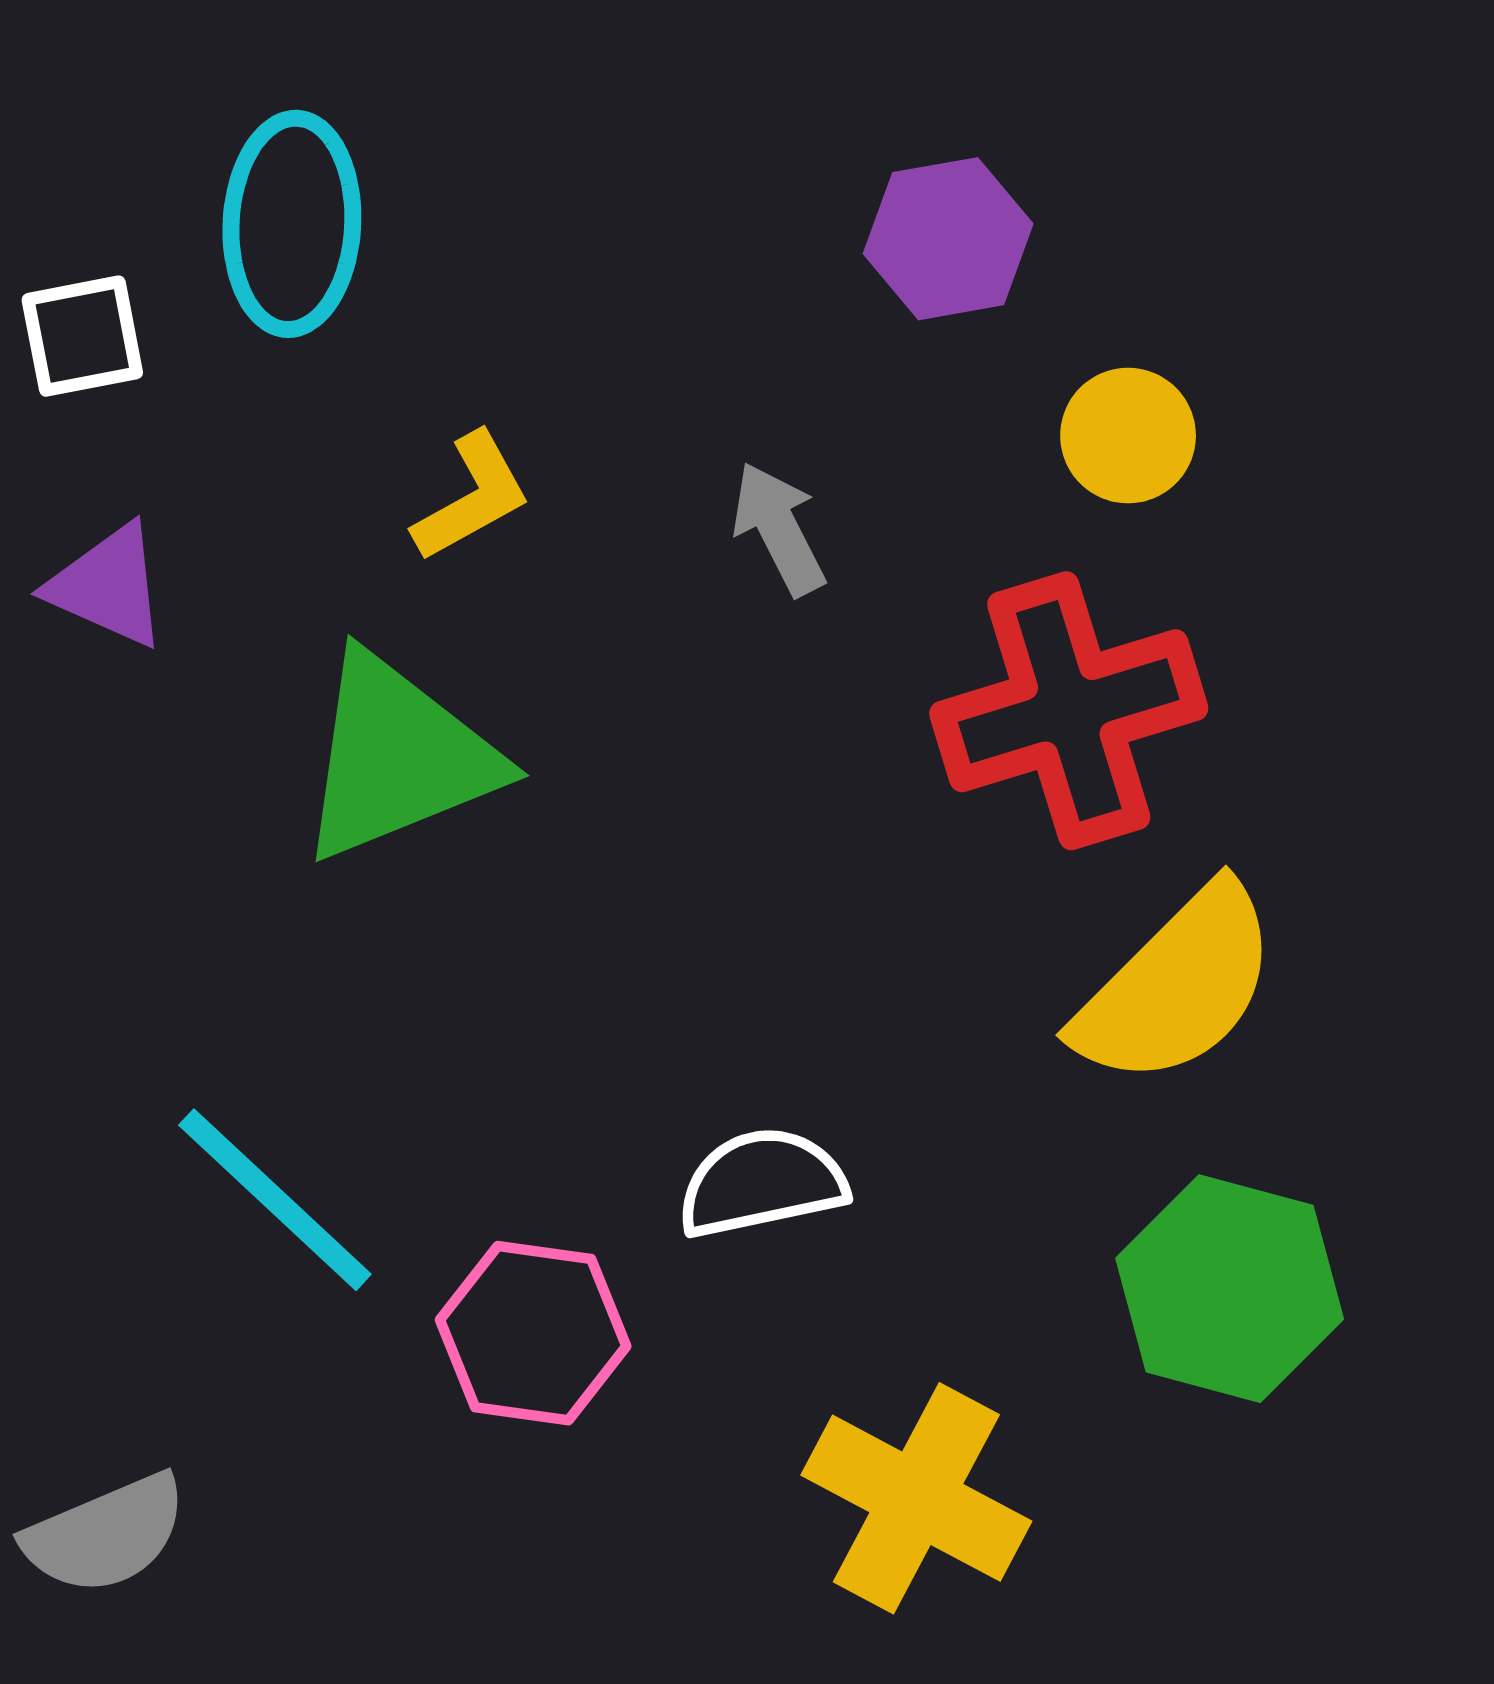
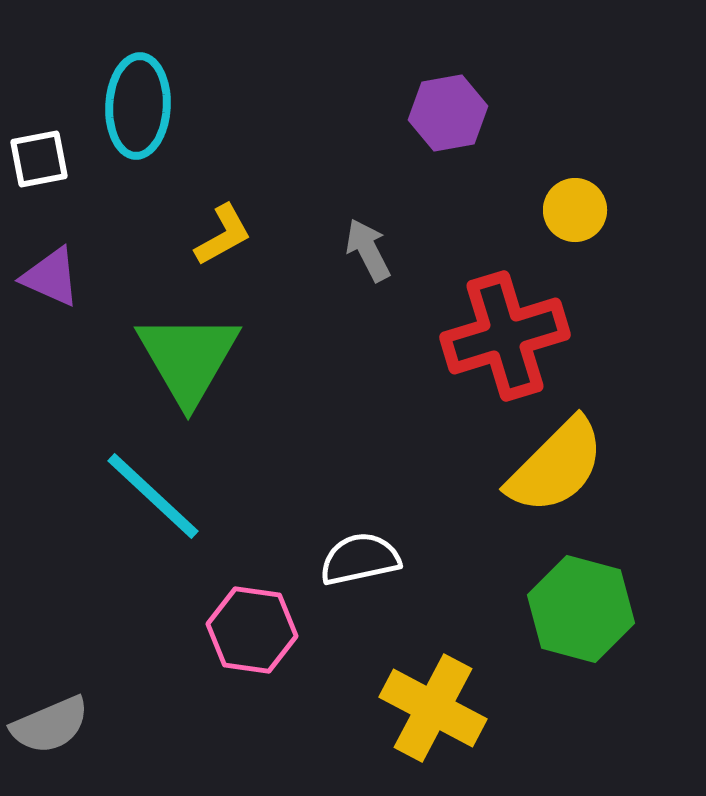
yellow circle: (1128, 436) -> (575, 210), moved
green triangle: (398, 757) -> (188, 358), turned -38
cyan line: (275, 1200) -> (153, 496), moved

